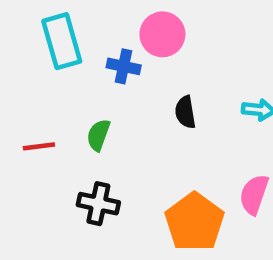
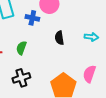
black cross: (98, 204) -> (21, 78), turned -30

